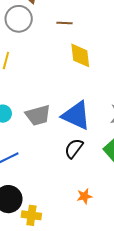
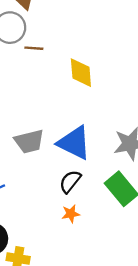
brown line: (65, 23) -> (34, 48), moved
orange star: (84, 196) -> (71, 214), moved

